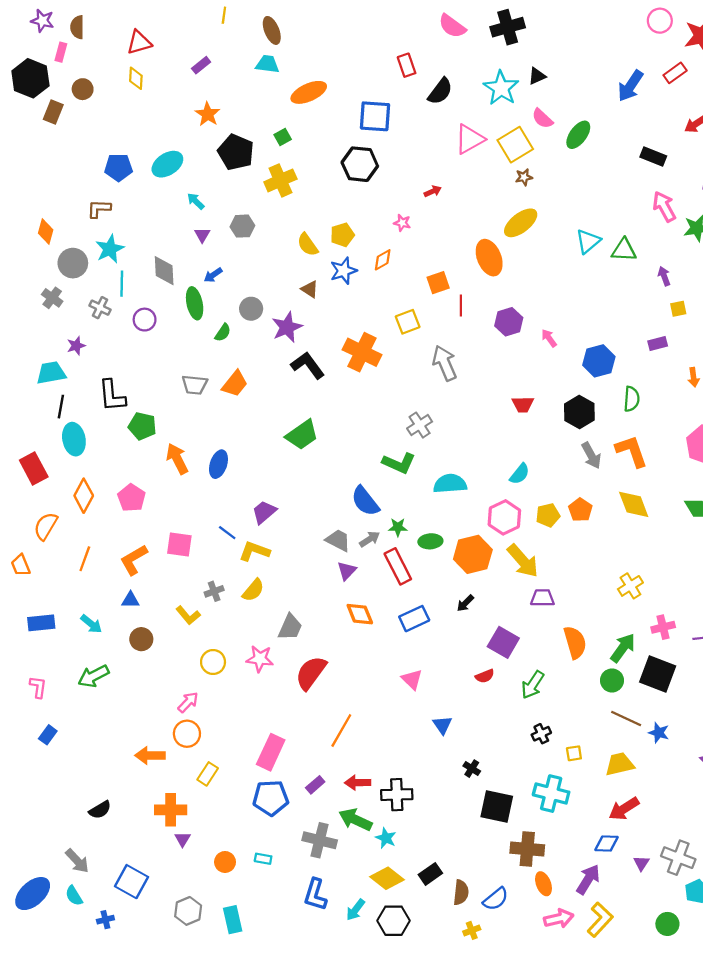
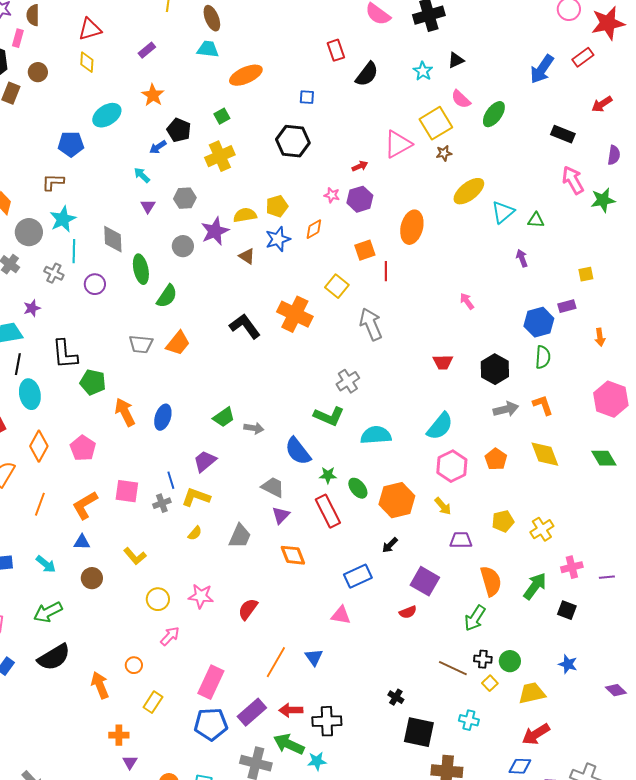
cyan star: (501, 88) -> (423, 71), size x0.6
blue square: (375, 116) -> (307, 97), size x0.5
pink triangle: (470, 139) -> (398, 144), moved
black pentagon: (236, 152) -> (179, 130), size x0.7
cyan ellipse: (167, 164) -> (107, 115), moved
yellow ellipse: (521, 223) -> (469, 191), moved
yellow semicircle: (308, 245) -> (245, 215), turned 115
green triangle: (624, 250) -> (536, 220), size x0.7
orange ellipse: (489, 258) -> (412, 227), turned 36
blue arrow: (213, 275) -> (158, 147), moved
purple arrow: (664, 276) -> (522, 258), moved
gray circle: (251, 309) -> (183, 246), moved
yellow square: (408, 322) -> (337, 286), turned -30
purple hexagon: (509, 322) -> (360, 199), moved
purple star: (287, 327) -> (215, 231), moved
green semicircle: (223, 333) -> (167, 296), size x1.4
blue hexagon: (599, 361) -> (539, 322), moved
green trapezoid: (302, 435) -> (224, 417), moved, size x0.7
orange L-shape: (632, 451) -> (543, 405), size x0.7
gray arrow: (591, 455) -> (506, 409), turned -75
cyan semicircle: (520, 474) -> (440, 426), size x1.4
yellow pentagon: (548, 515) -> (503, 521), moved
pink hexagon: (504, 517) -> (452, 466), moved
blue line: (227, 533) -> (171, 480), turned 36
gray arrow: (370, 539) -> (254, 428), moved, turned 42
green ellipse: (430, 541) -> (358, 488), turned 55
yellow arrow: (523, 561) -> (443, 506), size x0.6
yellow semicircle: (253, 590) -> (195, 533), size x0.7
gray cross: (214, 591) -> (162, 503), moved
blue rectangle: (414, 619) -> (358, 576), moved
gray trapezoid: (290, 627) -> (240, 536), moved
red semicircle: (311, 673) -> (248, 609), size x0.7
black square: (658, 674) -> (567, 610), size x0.6
pink triangle: (412, 679) -> (341, 615), turned -35
green circle: (612, 680) -> (510, 661), moved
green arrow: (533, 685) -> (475, 618), moved
pink arrow: (188, 702) -> (170, 636), moved
brown line: (626, 719) -> (453, 668), moved
blue triangle: (442, 725) -> (314, 657), moved
orange circle: (187, 734) -> (134, 665), size x0.7
black cross: (541, 734) -> (483, 659), moved, turned 30
yellow square: (574, 753) -> (490, 683), turned -35
orange arrow: (150, 755) -> (100, 685), turned 68
purple rectangle: (315, 785) -> (252, 712), size x1.6
cyan cross: (551, 794) -> (469, 720), size x0.6
black semicircle: (100, 810) -> (54, 657), moved, size x1.6
orange cross: (171, 810) -> (119, 735), size x0.7
cyan star: (386, 838) -> (317, 761), turned -30

